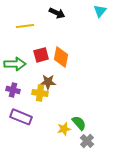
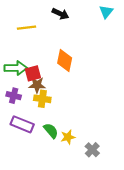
red square: (41, 55) -> (33, 73), moved
brown star: (48, 82) -> (37, 85), moved
green semicircle: (79, 123) -> (51, 131), moved

